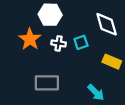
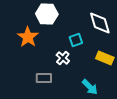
white cross: (59, 43) -> (63, 58), moved, turned 32
gray rectangle: (47, 83) -> (44, 78), size x0.7

